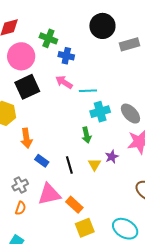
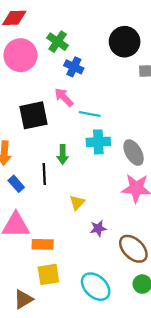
black square: (27, 87) -> (33, 115), moved
green arrow: (86, 135) -> (63, 154), moved
purple star: (112, 157) -> (98, 228), moved
black line: (69, 165) -> (44, 174), moved
orange rectangle: (74, 205) -> (43, 244), turned -54

